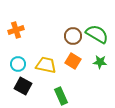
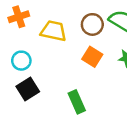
yellow trapezoid: (46, 65) -> (54, 31), moved
black square: (23, 86) -> (28, 89), turned 30

